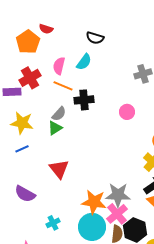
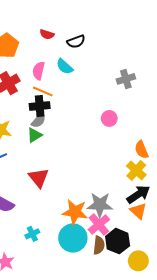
red semicircle: (46, 29) -> (47, 34), moved
black semicircle: (95, 38) -> (76, 42), turned -36
cyan semicircle: (84, 62) -> (65, 67), turned 96
black cross: (84, 100) -> (40, 106), moved

